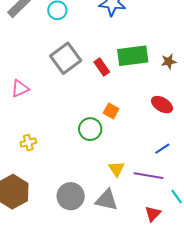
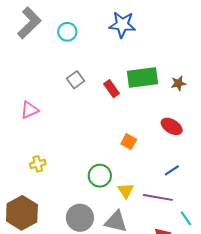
gray square: (66, 58) -> (75, 80), size x0.6
orange square: (111, 111) -> (129, 142), moved
green circle: (90, 129) -> (100, 176), moved

